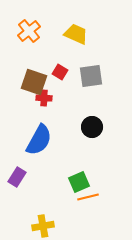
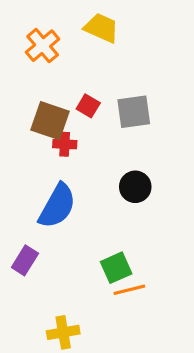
yellow trapezoid: (76, 34) -> (101, 28), moved

